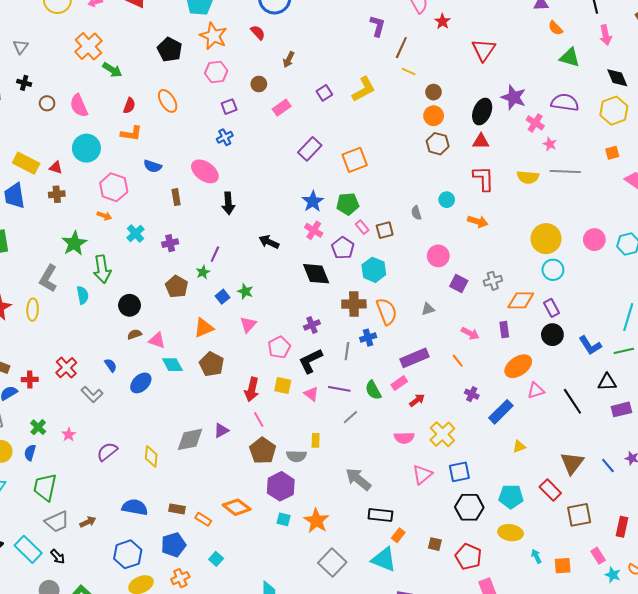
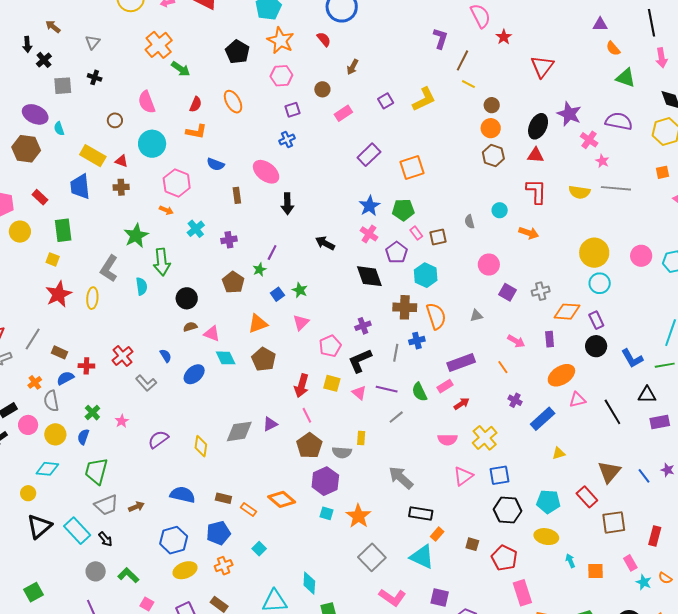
brown circle: (47, 103) -> (115, 120), moved

